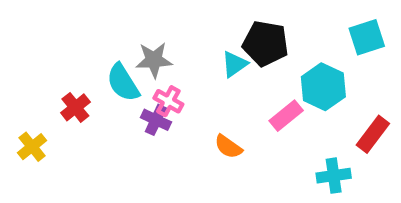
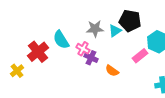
gray star: (154, 60) -> (95, 29), moved
red cross: (75, 107) -> (38, 52), size x1.5
purple cross: (156, 120) -> (91, 58), moved

